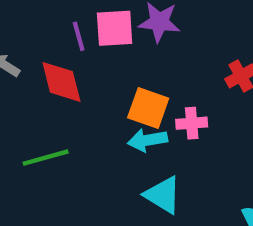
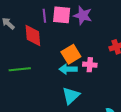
orange square: (148, 108) -> (71, 54), turned 30
cyan triangle: (163, 195) -> (71, 96), turned 36

